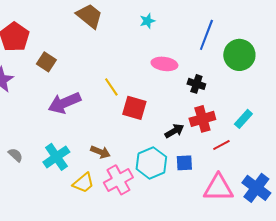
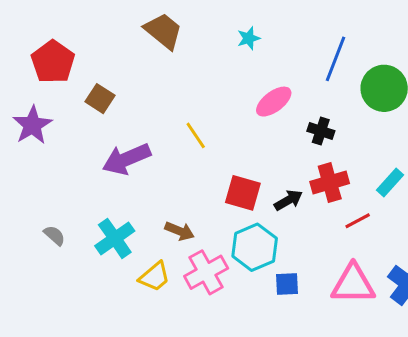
pink ellipse: (164, 64) -> (274, 102), turned -45
red square: (134, 108) -> (243, 193), moved
blue square: (184, 163) -> (287, 284), moved

